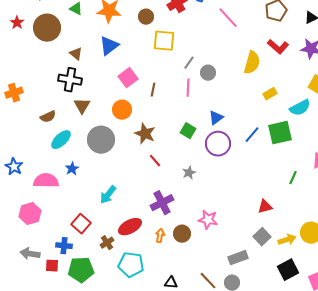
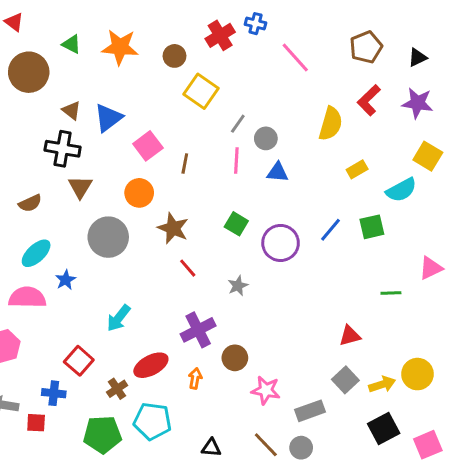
yellow square: (164, 41) -> (201, 91), turned 30
blue triangle: (109, 46) -> (108, 118), moved
red L-shape: (278, 47) -> (369, 100), turned 95
blue triangle: (216, 118) -> (278, 172), moved, turned 42
green square: (280, 133) -> (372, 227), size x0.7
cyan ellipse: (61, 140) -> (36, 253), moved
green line: (293, 178) -> (391, 293), turned 64
pink star: (208, 220) -> (266, 390), moved
brown circle: (182, 234) -> (235, 358), moved
green pentagon: (81, 270) -> (102, 434), moved

